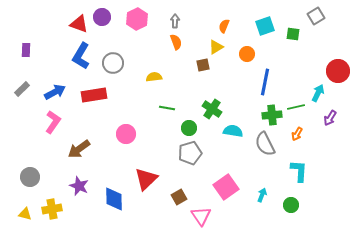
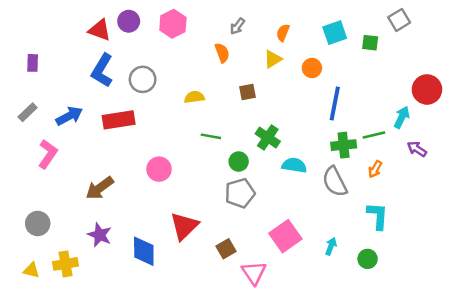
gray arrow: (175, 21) -> (237, 26), moved, turned -144
brown square: (203, 65) -> (247, 92), moved
purple arrow: (330, 118) -> (417, 149), turned 91
pink L-shape: (53, 122) -> (48, 154), moved

